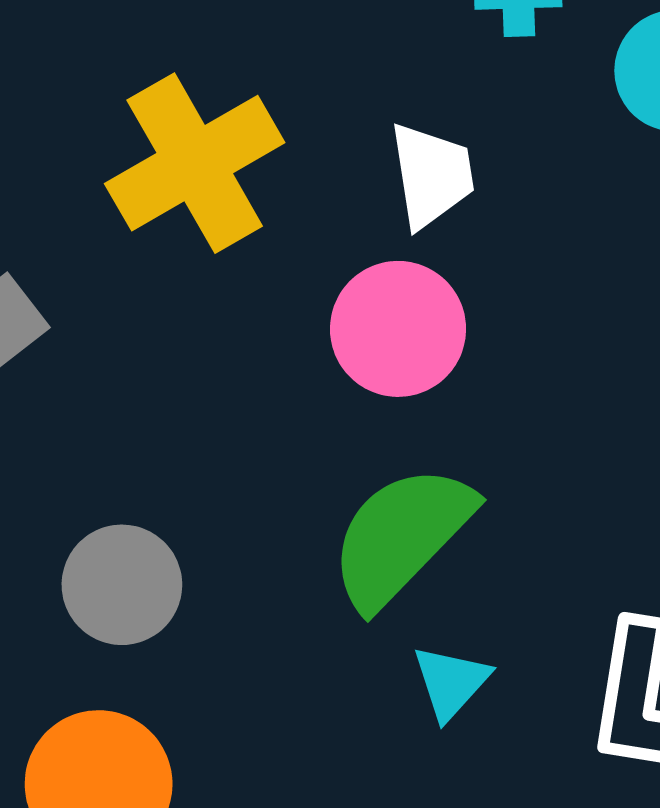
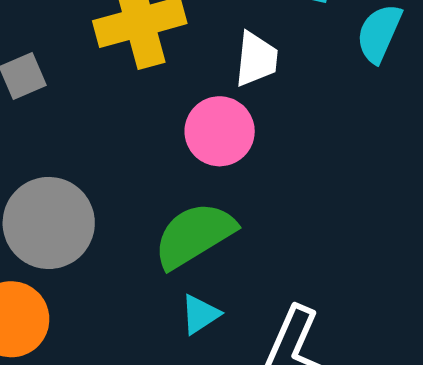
gray circle: (122, 585) -> (49, 223), size x1.5

